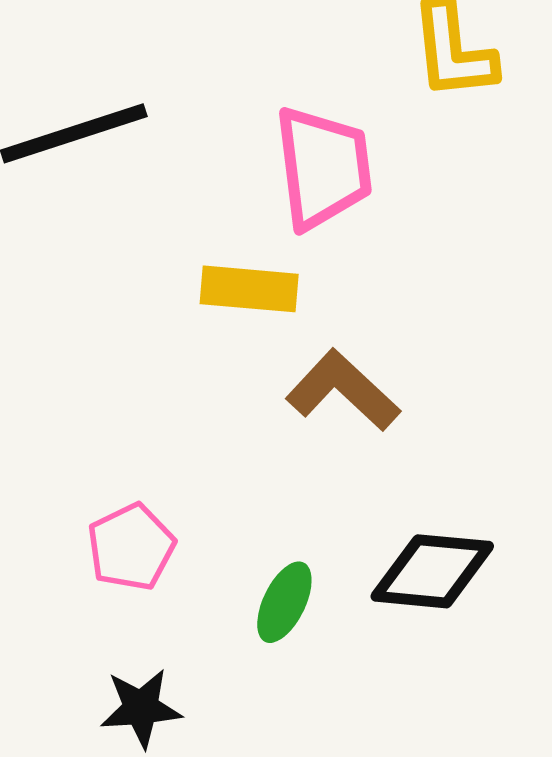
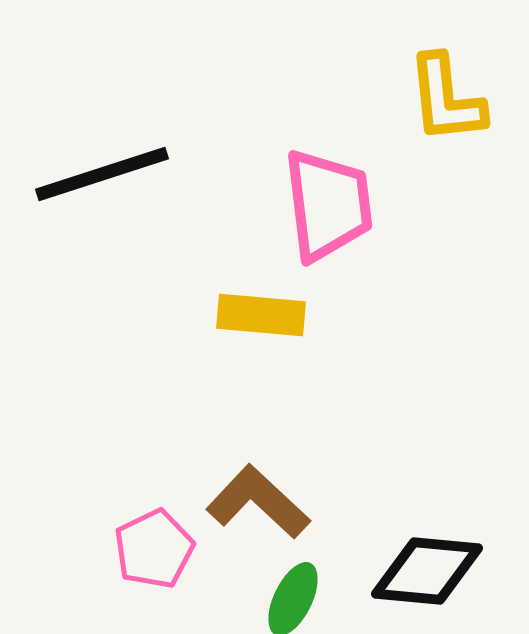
brown L-shape: (343, 390) -> (258, 502), moved

